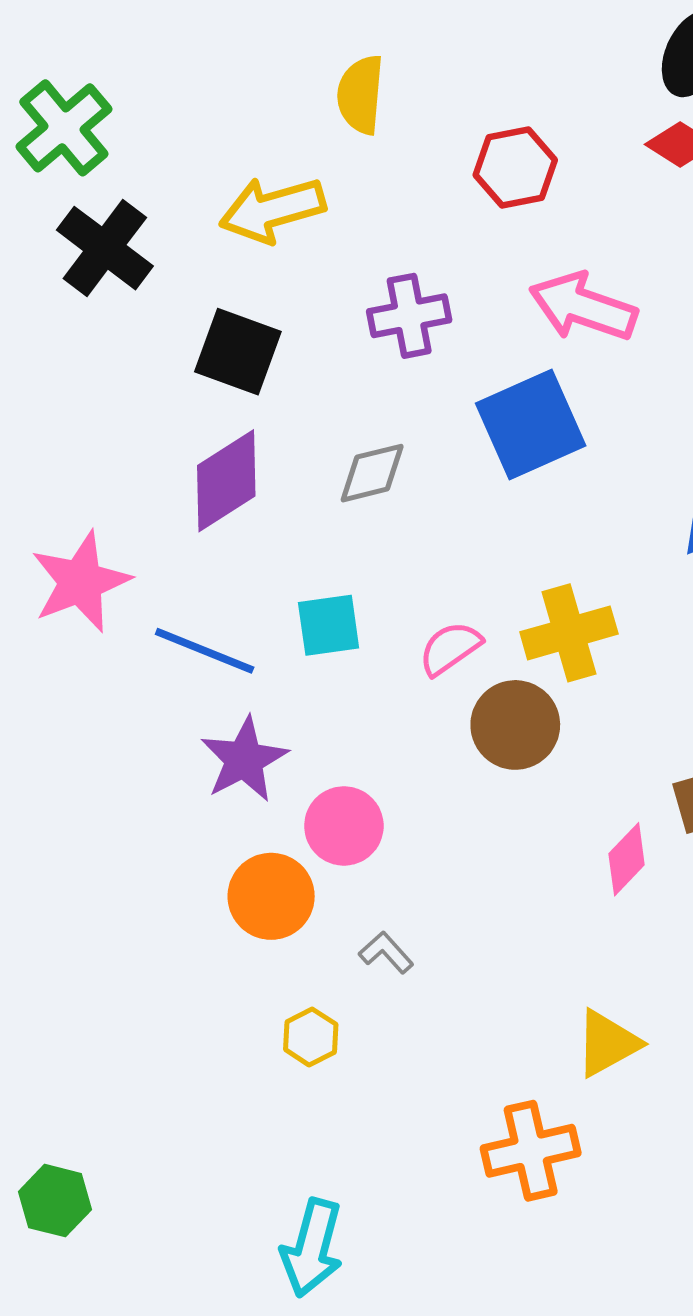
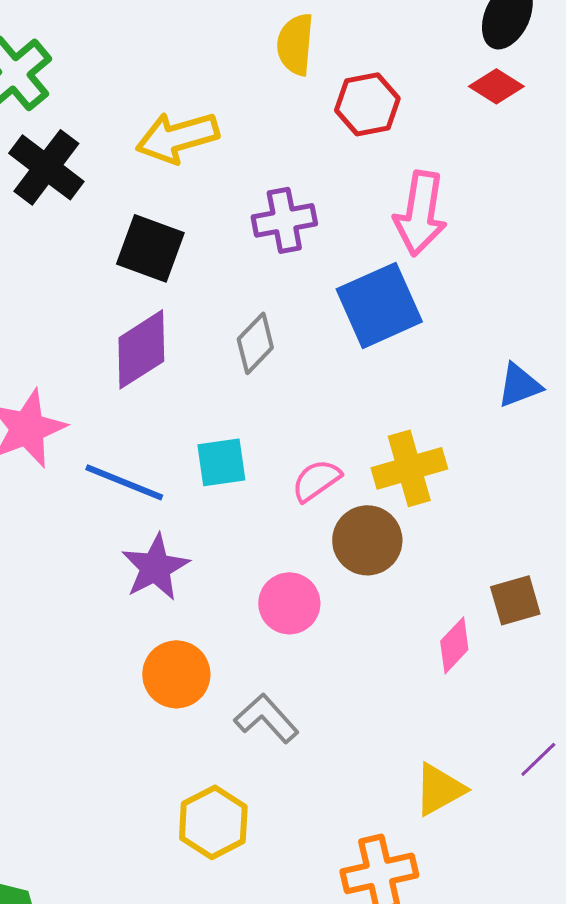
yellow semicircle: (361, 95) -> (295, 44), moved
pink arrow: (583, 307) -> (420, 213), turned -100
gray diamond: (372, 473) -> (255, 343), turned -32
pink circle: (344, 826) -> (289, 603), moved
gray L-shape: (386, 953) -> (266, 718), size x1.5
yellow hexagon: (311, 1037) -> (213, 822), moved, size x1.6

